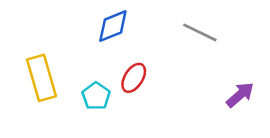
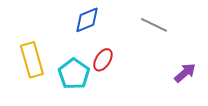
cyan pentagon: (96, 96) -> (74, 74), size x1.4

